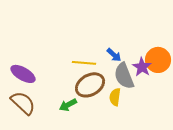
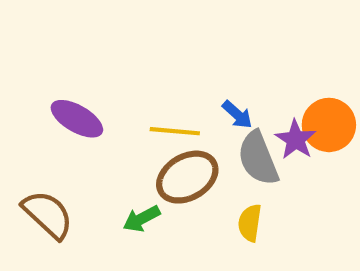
purple ellipse: (23, 74) -> (77, 119), moved
yellow semicircle: (115, 97) -> (250, 223), moved

